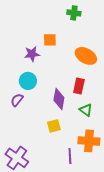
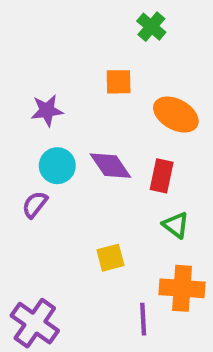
green cross: (74, 13) -> (151, 27), turned 32
orange square: (50, 40) -> (119, 82), moved
purple star: (32, 54) -> (47, 110), moved
purple diamond: (59, 99) -> (110, 166), moved, turned -45

